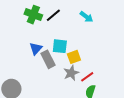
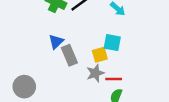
cyan square: (60, 46) -> (112, 43), moved
red line: (87, 77) -> (114, 79), turned 32

